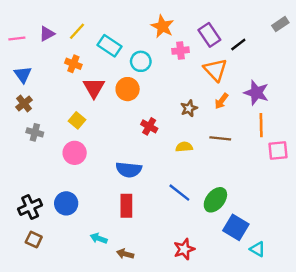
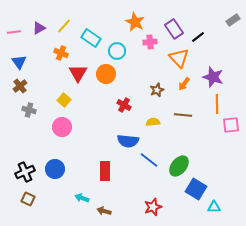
blue semicircle: (129, 170) -> (128, 141), moved
cyan triangle: (258, 249) -> (214, 207), turned -32

